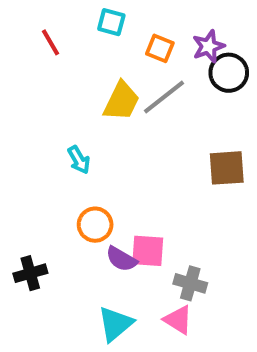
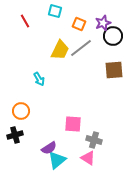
brown square: (227, 168) -> (114, 70), moved
orange circle: (95, 225) -> (21, 111), moved
purple semicircle: (121, 259) -> (49, 148), moved, turned -63

